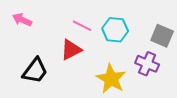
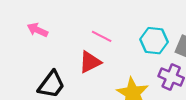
cyan hexagon: (115, 30) -> (154, 41), moved

